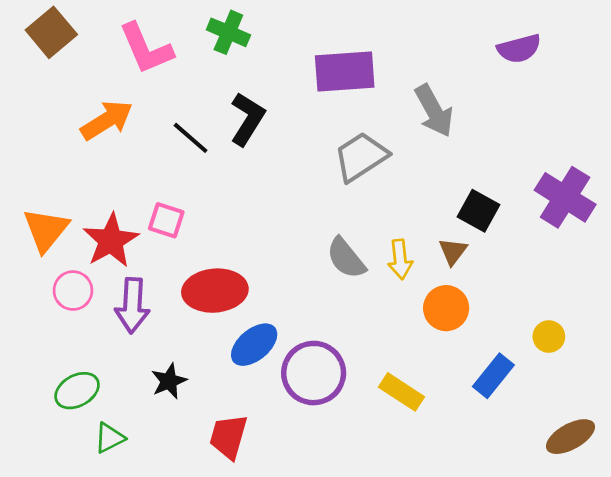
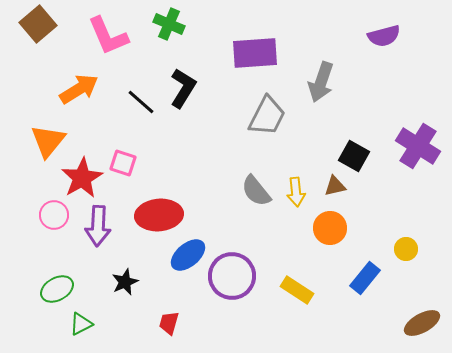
gray arrow: (434, 111) -> (321, 82), turned 48
gray trapezoid: (361, 157) -> (267, 116), turned 150
orange triangle: (46, 230) -> (48, 141), moved
brown triangle: (453, 251) -> (335, 186), turned 40
red trapezoid: (228, 437) -> (169, 323), size x0.7

